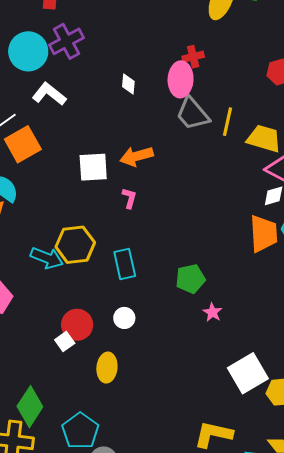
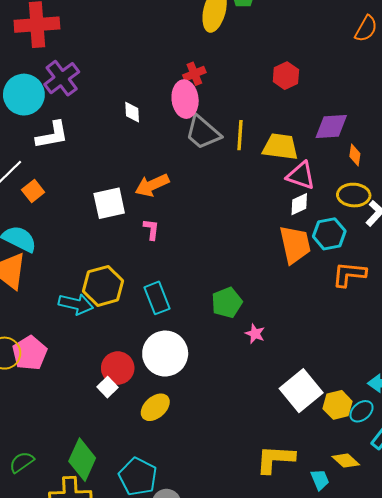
white L-shape: (49, 94) -> (52, 135), turned 140
orange square: (23, 144) -> (33, 191), size x0.6
white circle: (124, 318) -> (165, 354), size x2.0
yellow ellipse: (107, 368) -> (155, 407), turned 52

